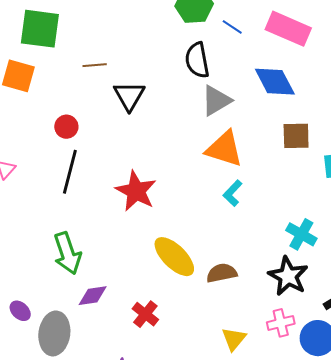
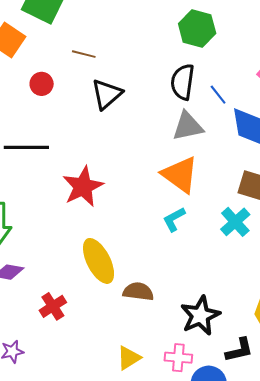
blue line: (232, 27) -> (218, 95), moved
red circle: (66, 127) -> (42, 84), moved
black line: (70, 172) -> (26, 147), turned 57
cyan cross: (301, 234) -> (235, 222), moved

